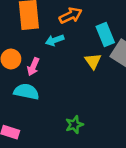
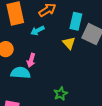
cyan rectangle: (105, 34) -> (76, 21), turned 42
pink arrow: (33, 67) -> (31, 60), moved

